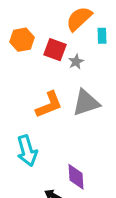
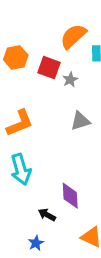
gray triangle: (86, 103) -> (80, 121), size x0.7
orange L-shape: (49, 105) -> (20, 123), moved

